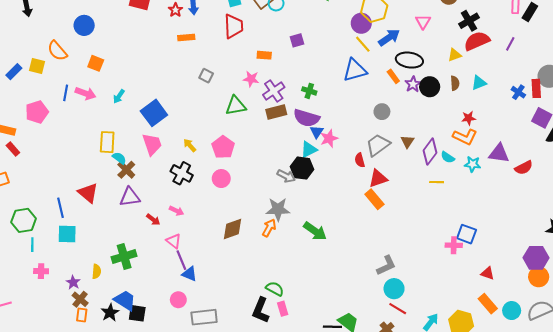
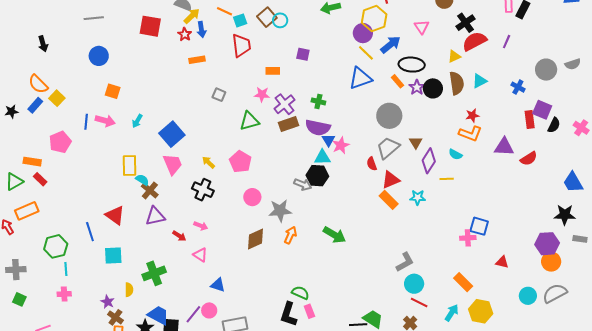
purple square: (297, 40) -> (303, 54), turned 32
orange semicircle: (57, 51) -> (38, 84), moved
yellow square: (37, 66) -> (57, 98), turned 35
brown semicircle: (455, 83) -> (457, 83), size x1.6
red rectangle: (536, 88) -> (530, 119), moved
gray circle: (382, 112) -> (389, 116), size x1.6
cyan triangle: (309, 149) -> (322, 157), turned 30
purple diamond: (430, 152) -> (429, 161), moved
cyan star: (473, 164) -> (418, 197), moved
pink circle: (221, 179) -> (252, 197), moved
gray star: (278, 209) -> (280, 211), moved
cyan square: (67, 234) -> (113, 255), moved
purple line: (181, 260) -> (193, 314), moved, turned 66
pink cross: (41, 271) -> (64, 294), moved
orange rectangle: (488, 304) -> (463, 282), moved

